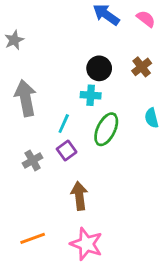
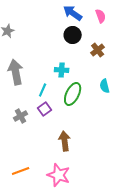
pink semicircle: (146, 19) -> (101, 16), turned 32
black circle: (99, 68) -> (73, 35), moved
brown arrow: (79, 196) -> (65, 141), moved

